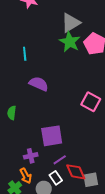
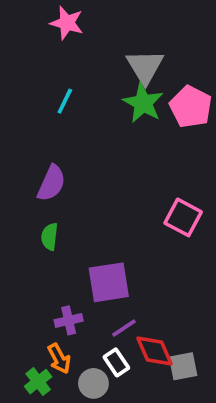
gray triangle: (71, 23) -> (145, 67), turned -30
cyan line: (25, 54) -> (65, 101), moved, turned 32
purple semicircle: (39, 84) -> (51, 183), moved, turned 90
green semicircle: (12, 113) -> (50, 237), moved

